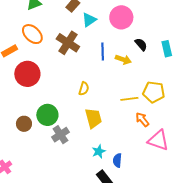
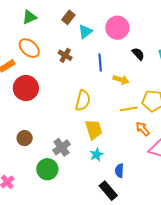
brown cross: (68, 43) -> (65, 55), size x0.6
yellow arrow: (123, 60) -> (121, 80), moved
yellow semicircle: (84, 89) -> (83, 100), size x1.5
green circle: (47, 115) -> (47, 169), moved
cyan star: (99, 151) -> (96, 155), moved

